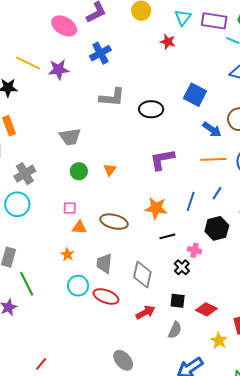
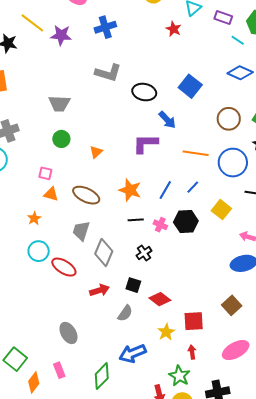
purple rectangle: (214, 21) -> (223, 17), size x0.7
blue arrow: (212, 129) -> (167, 120), moved
orange triangle: (110, 170) -> (96, 152), moved
pink cross: (195, 250) -> (160, 225), moved
gray trapezoid: (104, 263) -> (81, 231), moved

